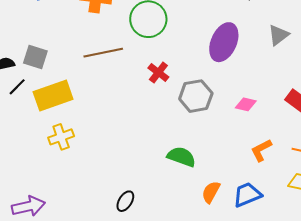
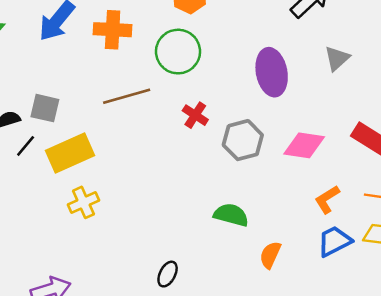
purple ellipse: (224, 42) -> (272, 72), turned -30
pink diamond: (246, 104) -> (304, 145), size x1.6
blue trapezoid: (247, 195) -> (334, 241), moved

